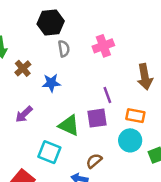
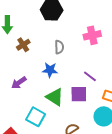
gray semicircle: (64, 49) -> (59, 47), moved
blue star: (51, 83) -> (50, 70), moved
purple line: (107, 95) -> (90, 76), turned -40

